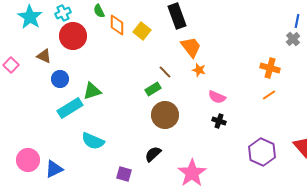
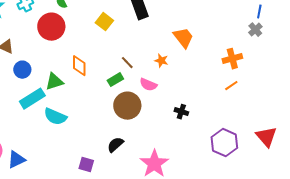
orange diamond: (117, 25) -> (79, 66), moved
red circle: (73, 36) -> (51, 27), moved
orange trapezoid: (191, 47) -> (183, 38), moved
orange cross: (270, 68) -> (232, 59), turned -30
pink semicircle: (217, 97) -> (148, 85), moved
cyan semicircle: (93, 141) -> (55, 117), moved

